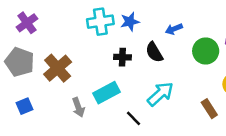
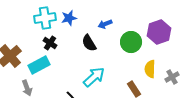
black cross: (122, 57) -> (50, 43), moved, turned 32
cyan rectangle: (106, 93) -> (39, 65), moved

